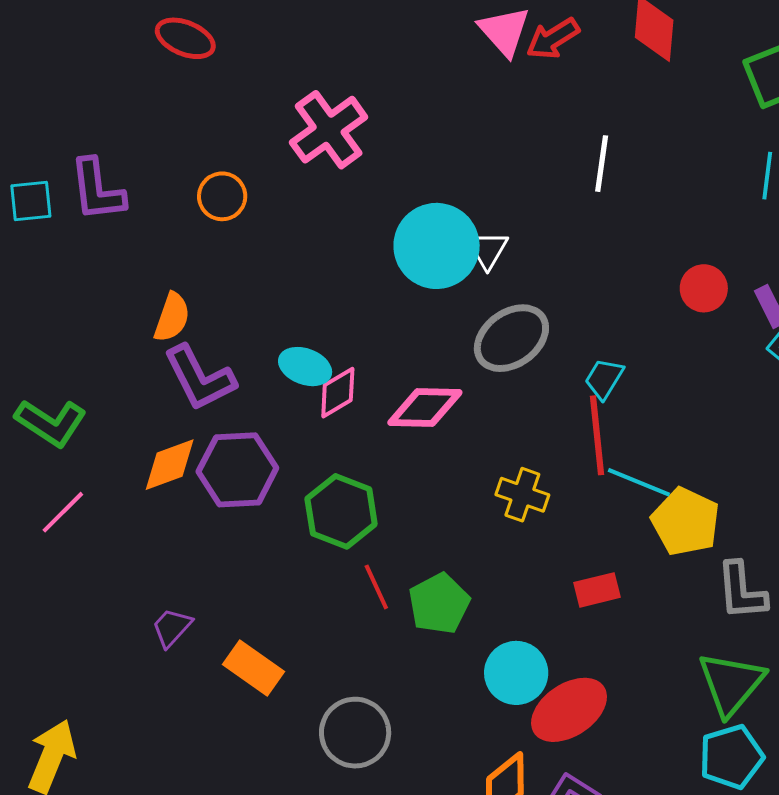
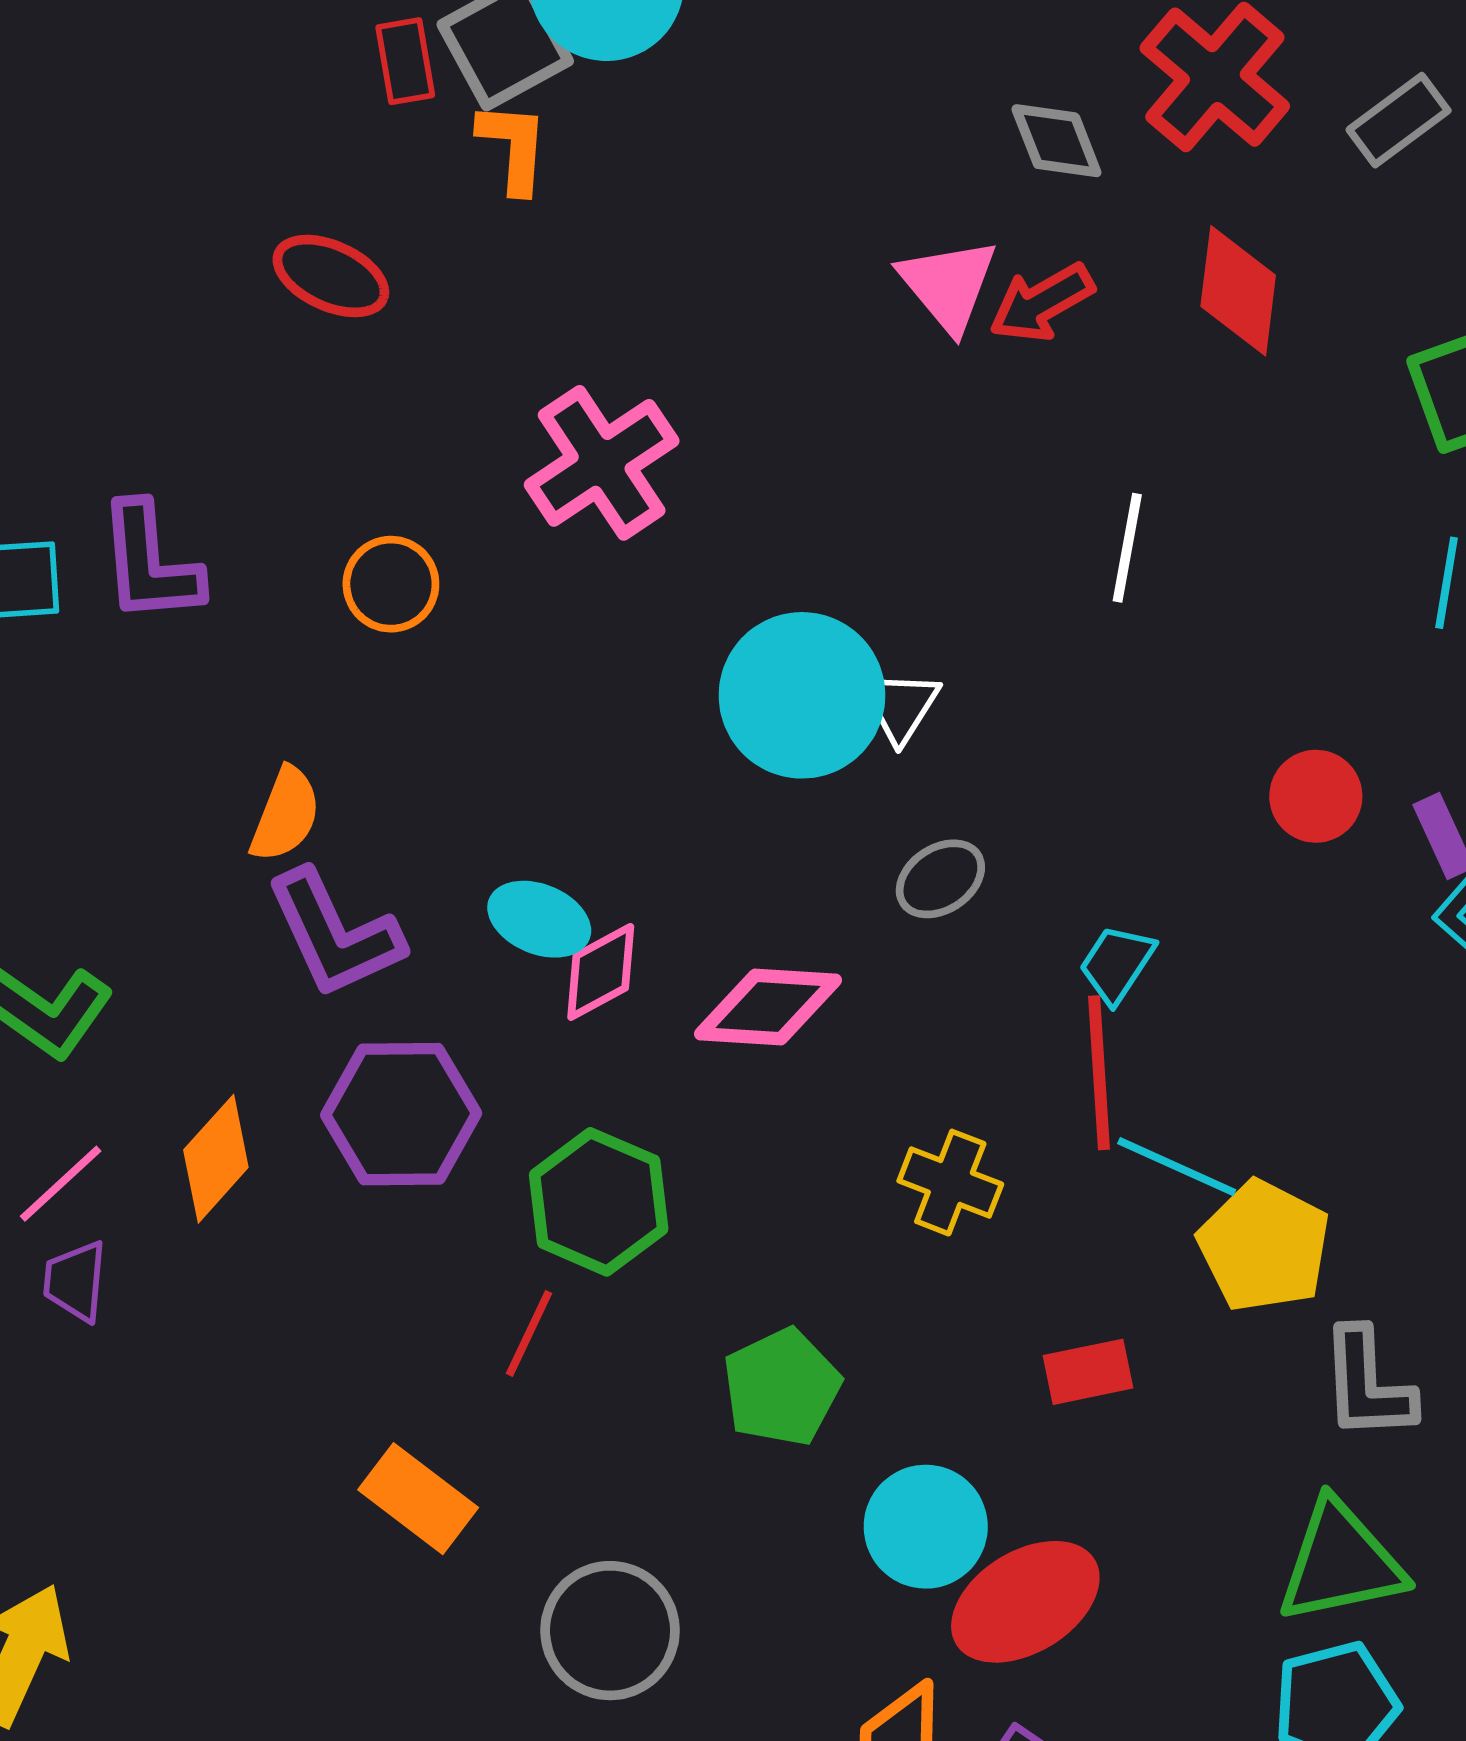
gray ellipse: (511, 338) -> (940, 879), size x0.6
orange diamond: (170, 465) -> (216, 1159), moved, turned -30
red line: (376, 587) -> (529, 1333), moved, turned 48
purple trapezoid: (172, 628) -> (75, 1281), moved, turned -39
green triangle: (731, 683) -> (1341, 1562), turned 36

